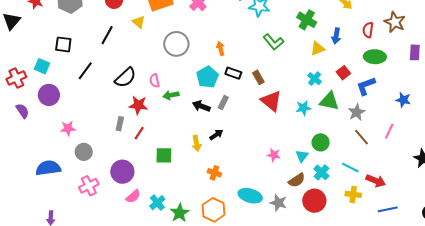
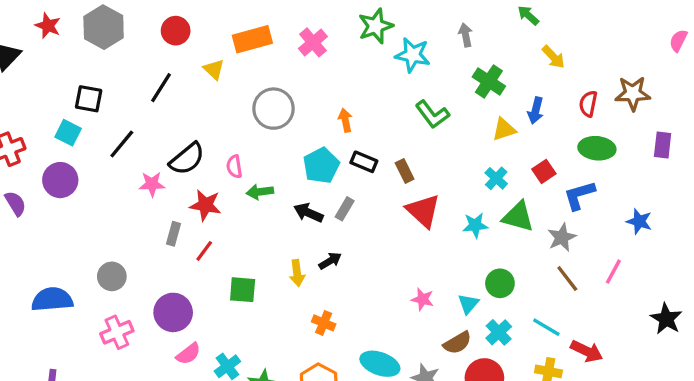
brown star: (395, 22) -> (633, 93), turned -30
cyan square: (42, 66) -> (68, 133), moved
pink star: (68, 128) -> (152, 184), moved

